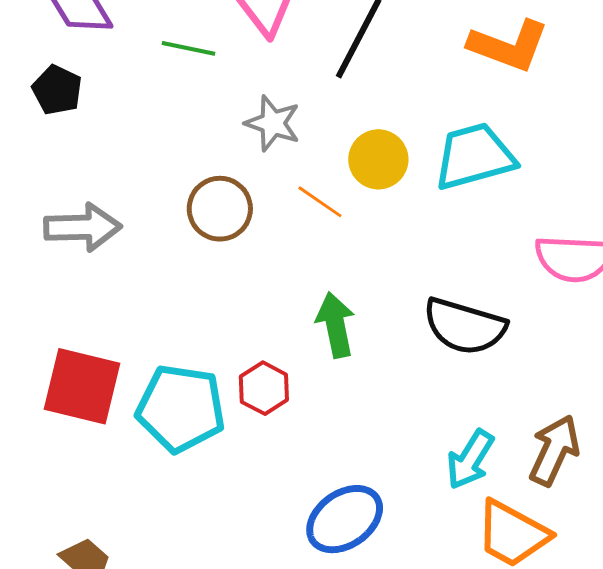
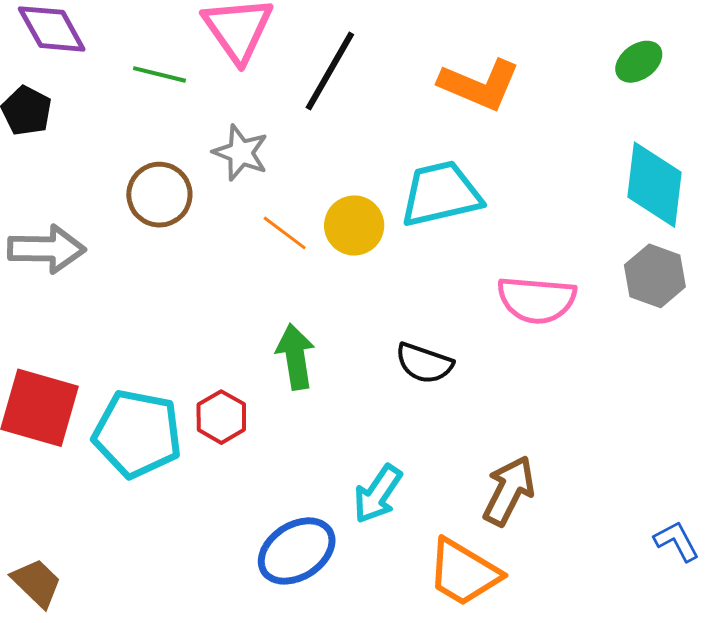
yellow circle: (378, 159) -> (354, 225), moved
brown circle: (220, 209) -> (159, 195), moved
black semicircle: (465, 326) -> (424, 363), size x0.7
cyan arrow: (470, 459) -> (378, 494), moved

